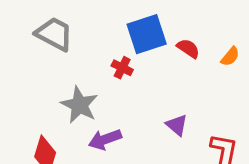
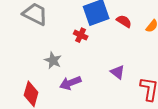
gray star: (79, 105) -> (53, 60), size x0.7

